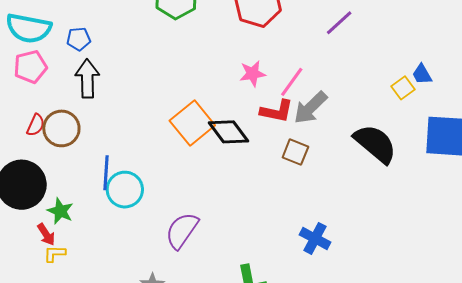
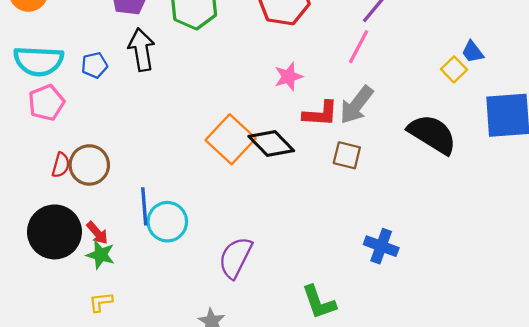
black arrow: (87, 79) -> (142, 50), moved
pink line: (292, 82) -> (359, 47), moved
red arrow: (46, 234) -> (97, 233), moved

